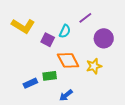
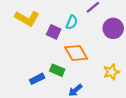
yellow star: (94, 66) -> (111, 72), moved
green rectangle: (50, 76) -> (57, 70), turned 32

